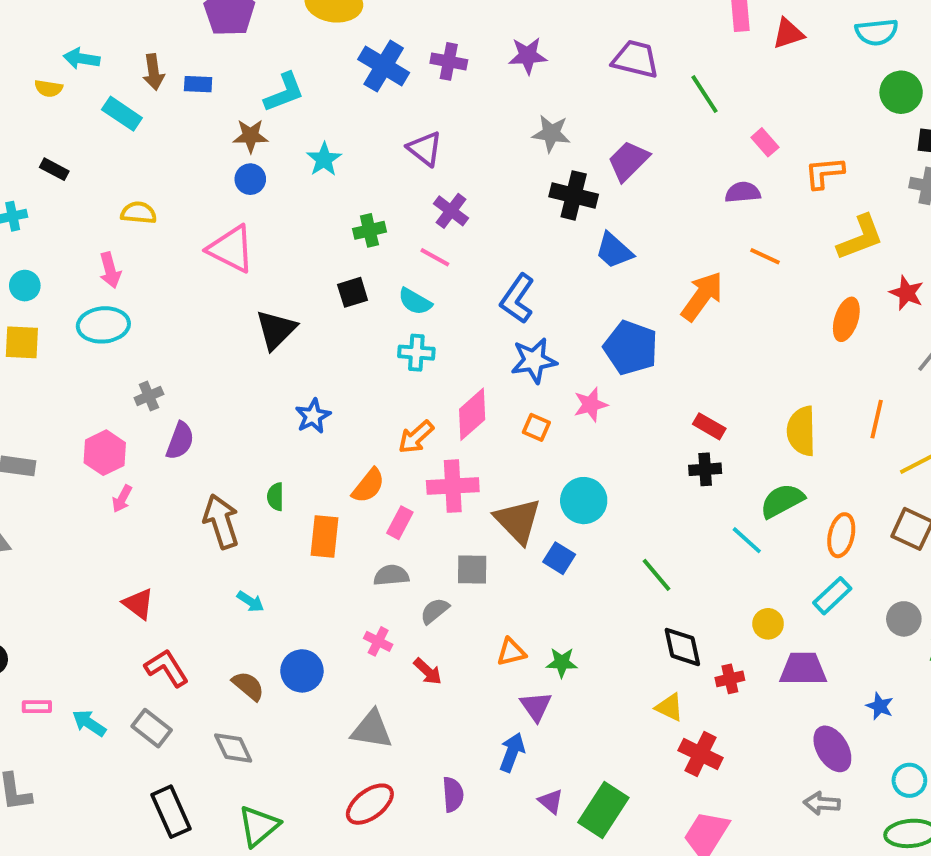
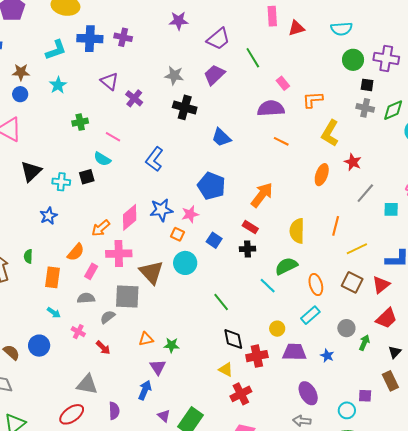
purple star: (528, 56) -> (179, 21), moved
purple trapezoid: (636, 59) -> (218, 39), turned 125
blue cross: (384, 66) -> (90, 39), turned -30
cyan L-shape: (284, 92) -> (56, 50), moved
purple trapezoid: (628, 161) -> (214, 75), moved
purple semicircle: (743, 192) -> (271, 108), size x1.5
purple cross: (451, 211) -> (134, 98), moved
yellow L-shape: (860, 238) -> (330, 133), turned 140
blue trapezoid: (614, 251) -> (221, 137), moved
black square: (353, 292) -> (87, 177), moved
orange arrow: (702, 296) -> (262, 195), moved
cyan cross: (416, 353) -> (61, 182), moved
blue star: (534, 360) -> (161, 210), moved
orange square: (536, 427) -> (177, 234), moved
orange ellipse: (841, 535) -> (316, 285), turned -30
blue square: (559, 558) -> (214, 240), moved
gray square: (472, 570) -> (127, 296), size x1.5
cyan arrow: (250, 602) -> (54, 313), moved
red cross: (730, 679) -> (257, 356), size x1.5
blue star: (880, 706) -> (327, 356), moved
gray triangle: (372, 729) -> (87, 384), moved
red cross: (701, 754) -> (241, 394), turned 35

